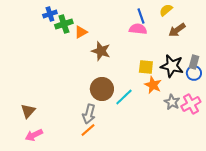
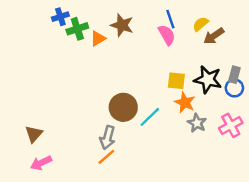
yellow semicircle: (166, 10) -> (201, 24), moved
pink semicircle: (138, 29) -> (167, 35), turned 54
brown star: (101, 51) -> (122, 25), moved
gray star: (172, 102) -> (197, 123), moved

